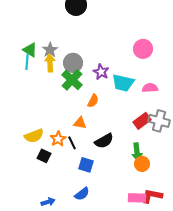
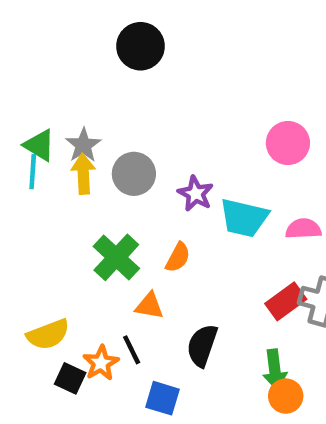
green cross: (72, 80) -> (116, 257), moved
orange star: (58, 139) -> (101, 363), moved
black semicircle: (104, 141) -> (202, 345), turned 138

